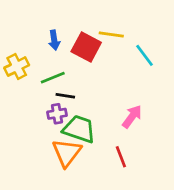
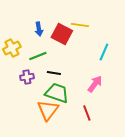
cyan line: (145, 55) -> (104, 52), moved, turned 60
black line: (65, 96) -> (54, 73), moved
purple cross: (57, 114) -> (27, 77), moved

